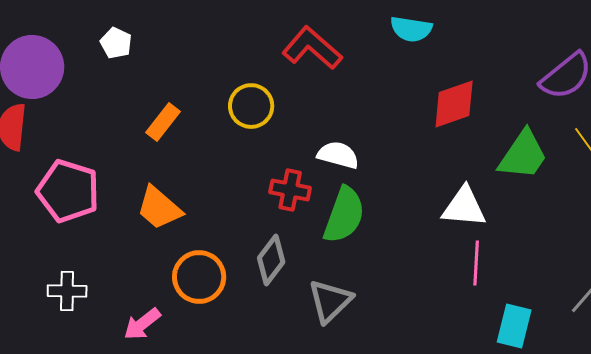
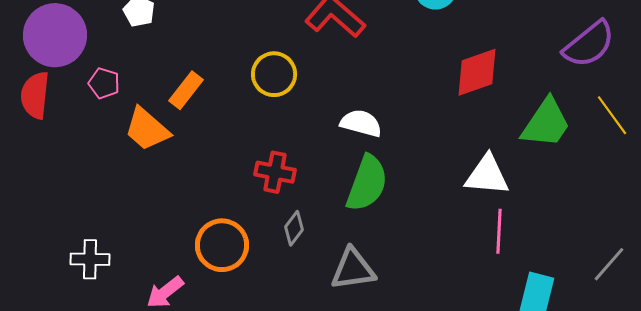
red cross: (290, 190) -> (275, 172), moved
pink pentagon: (68, 191) -> (104, 83), moved, size x0.5
orange trapezoid: (159, 208) -> (147, 129), moved
gray diamond: (271, 260) -> (294, 228), size x0.7
gray triangle: (330, 301) -> (353, 269), turned 36

